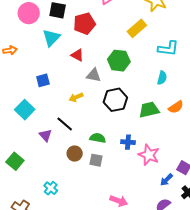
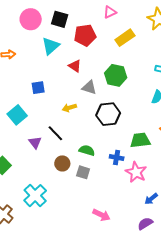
yellow rectangle: (137, 28) -> (125, 38), moved
green trapezoid: (149, 110) -> (140, 140), moved
cyan cross: (51, 188) -> (35, 196), size x1.6

